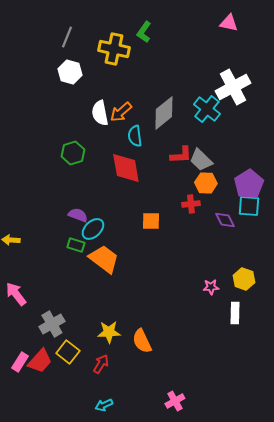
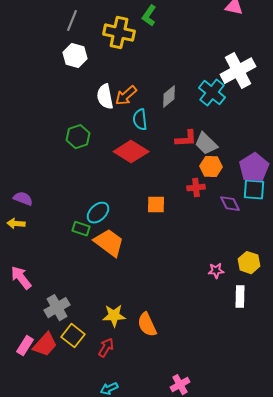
gray diamond: (164, 113) -> (169, 97), size x0.7
red diamond: (126, 168) -> (131, 152), turned -48
purple semicircle: (78, 215) -> (23, 199), moved

